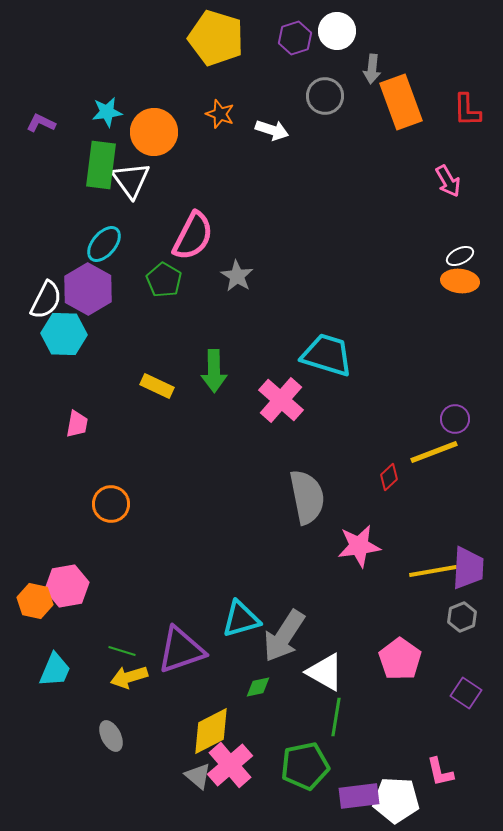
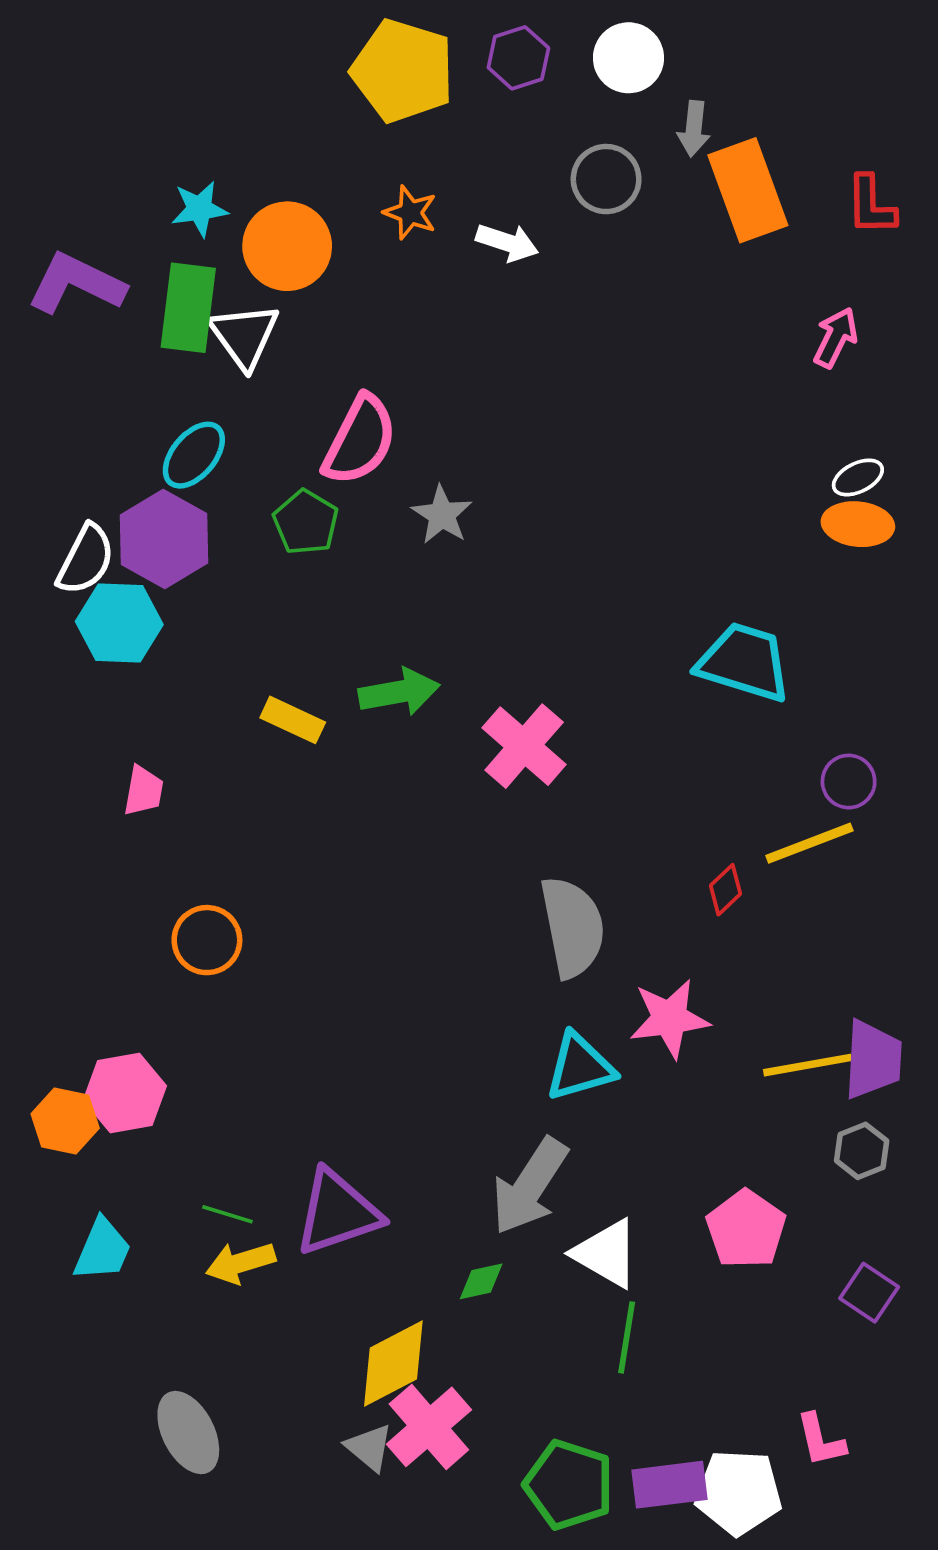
purple hexagon: (295, 38) -> (518, 58), moved
purple L-shape: (41, 123) -> (76, 283), moved, size x1.8
pink arrow: (448, 181) -> (836, 338), turned -124
cyan trapezoid: (327, 355) -> (744, 662), moved
green arrow: (214, 371) -> (399, 692), turned -99
cyan triangle: (241, 619) -> (580, 1067), moved
gray ellipse: (111, 736) -> (188, 1433), moved, size x1.4
green pentagon: (305, 766) -> (569, 1485), moved, turned 30

